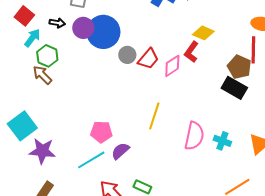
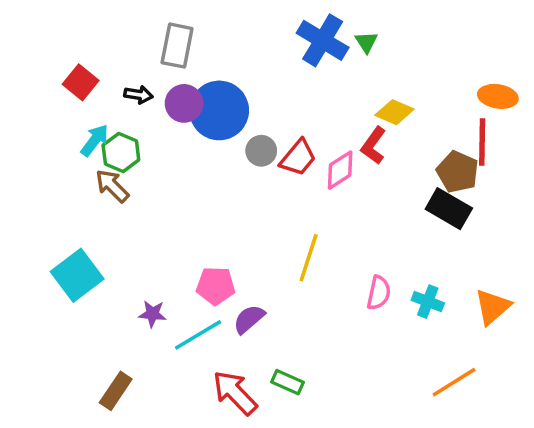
cyan arrow: (32, 38) -> (95, 140), moved
pink semicircle: (194, 136) -> (379, 293), size x0.7
purple star: (42, 151) -> (153, 314), moved, size x0.6

